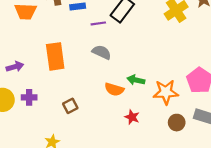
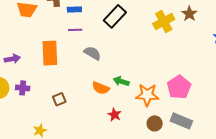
purple line: (98, 23) -> (75, 30), moved

